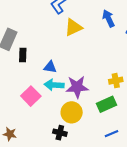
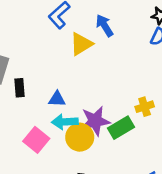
blue arrow: (108, 18) -> (105, 26), moved
green rectangle: (107, 104) -> (121, 128), moved
yellow circle: (72, 112) -> (80, 137), moved

